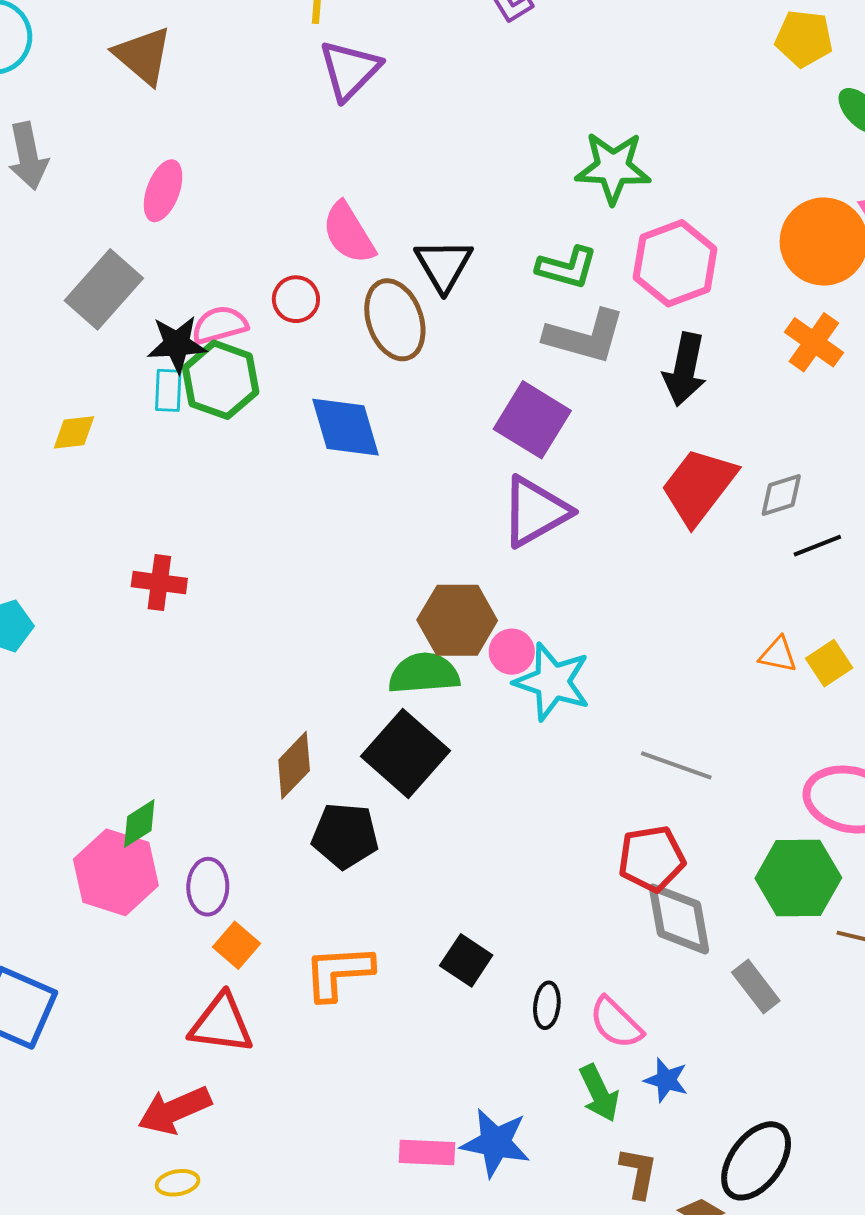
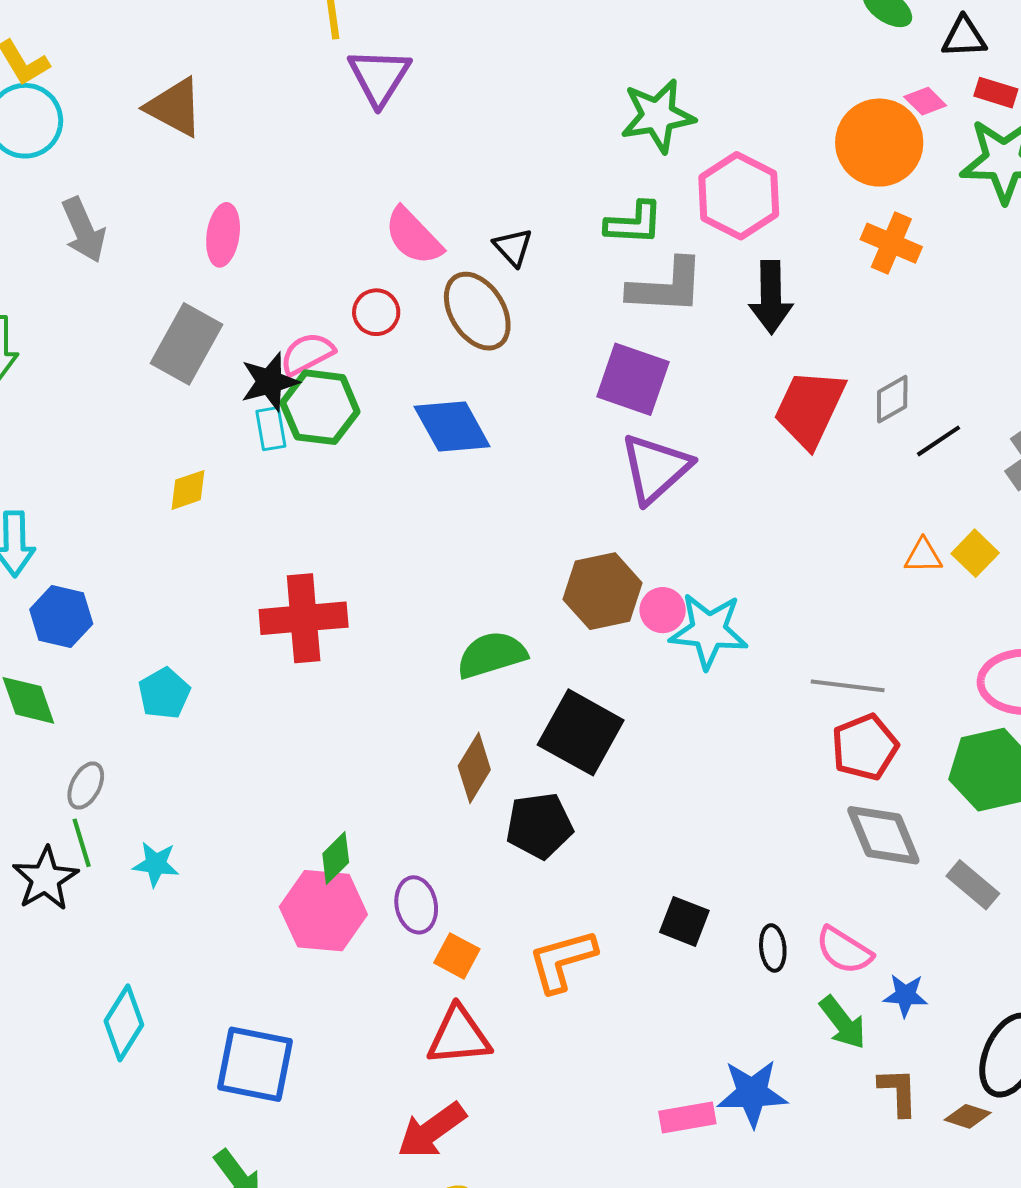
black triangle: (444, 265) -> (513, 247), size x0.7
red cross: (159, 583) -> (304, 618), size x1.6
green semicircle: (424, 673) -> (492, 655), moved
red pentagon: (652, 859) -> (865, 747), moved

